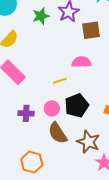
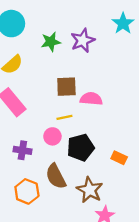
brown square: (91, 30) -> (66, 87), moved
pink circle: (52, 108) -> (52, 136), moved
orange hexagon: (32, 162) -> (27, 191), moved

